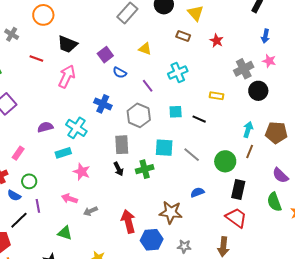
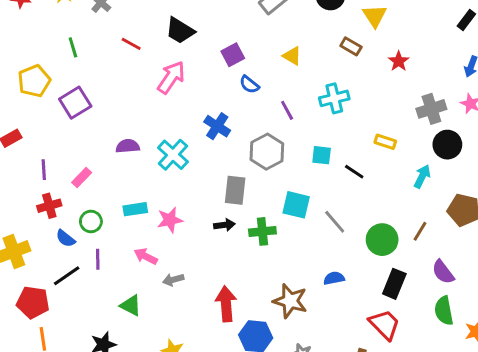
cyan arrow: (248, 130) -> (422, 176), moved
cyan rectangle: (63, 153) -> (135, 209), moved
black arrow: (119, 169) -> (224, 225), turned -80
pink star: (82, 172) -> (170, 220), turned 30
purple semicircle: (280, 175) -> (443, 272), moved

